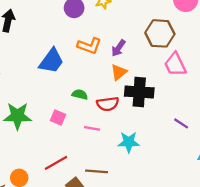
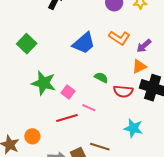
pink square: (58, 118) -> (68, 92), moved
pink line: (92, 128) -> (89, 108), moved
red line: (56, 163) -> (67, 118), moved

